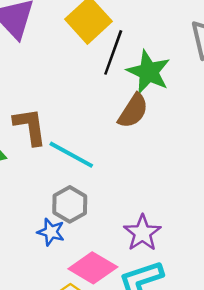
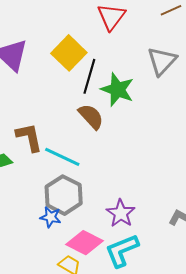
brown semicircle: (133, 111) -> (91, 116), moved, turned -72
gray hexagon: (70, 204) -> (64, 195), size x1.4

